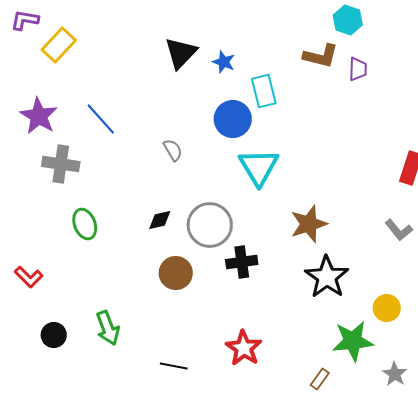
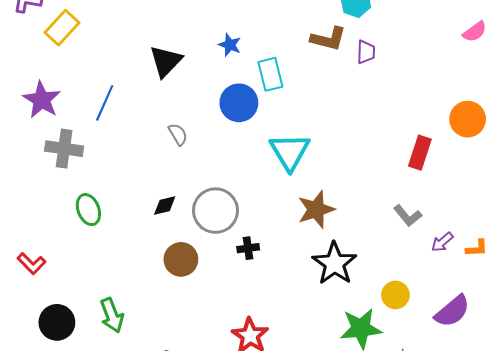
black triangle: (181, 53) -> (166, 61), moved
blue line: (101, 119) -> (105, 103), turned 66
cyan triangle: (259, 167) -> (290, 152), moved
black cross: (242, 262) -> (248, 248), size x0.7
black circle: (54, 335) -> (57, 322), size x1.4

